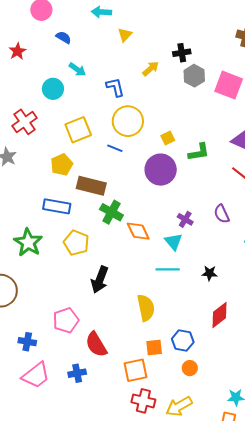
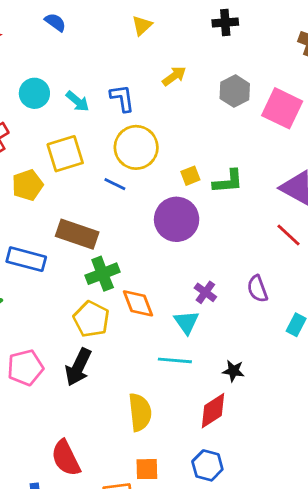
black cross: (182, 53) -> (225, 22), moved
cyan arrow: (77, 69) -> (77, 101), moved
green L-shape: (199, 152) -> (228, 181), moved
yellow pentagon: (62, 165) -> (28, 185), moved
green cross: (111, 212) -> (103, 274), turned 35
yellow pentagon: (76, 243) -> (91, 319), moved
red diamond: (220, 315) -> (213, 411), moved
pink pentagon: (66, 320) -> (25, 368), moved
blue hexagon: (183, 340) -> (207, 465), moved

